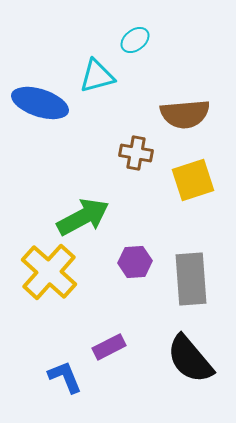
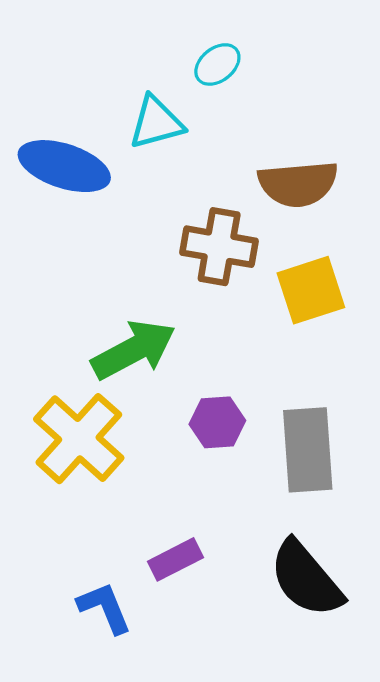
brown cross: (136, 153) -> (219, 247), size x1.4

